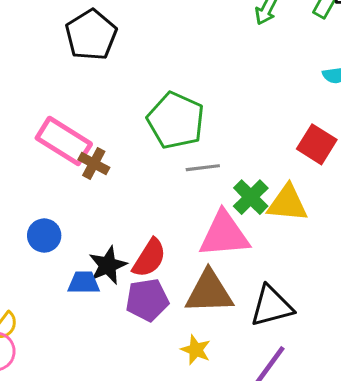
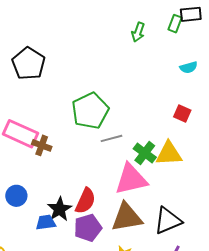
green pentagon: (176, 121) -> (90, 111), turned 30
red square: (317, 144) -> (182, 113), size x0.7

